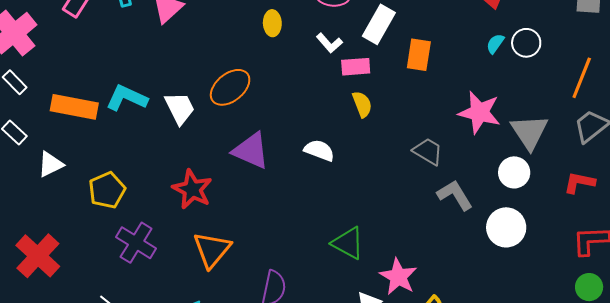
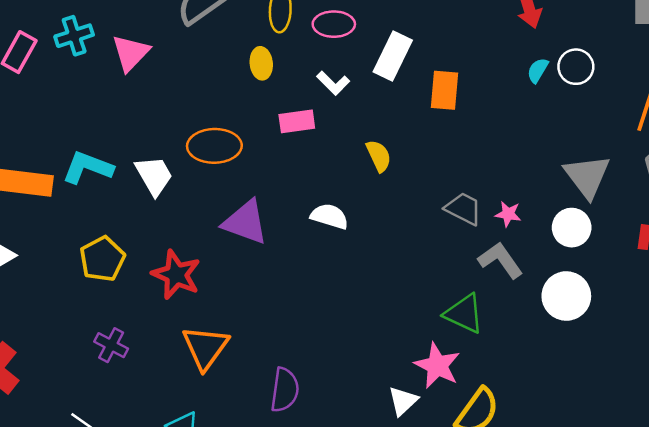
pink rectangle: (356, 67) -> (297, 121), moved
orange ellipse: (230, 87) -> (214, 146), turned 42
pink star: (479, 112) -> (508, 214), moved, size x0.5
yellow pentagon: (107, 190) -> (102, 259), moved
purple cross: (136, 243) -> (111, 345), size x0.7
green triangle: (348, 243) -> (464, 314), moved

